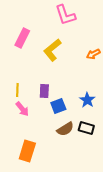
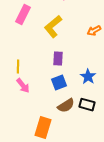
purple rectangle: (44, 91) -> (58, 59), moved
orange rectangle: (27, 151) -> (43, 128), moved

